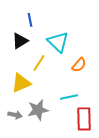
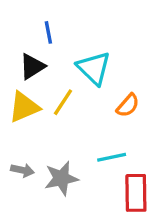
yellow triangle: (21, 83) -> (24, 107), moved
gray arrow: (15, 115) -> (22, 170), moved

